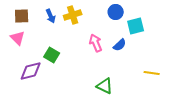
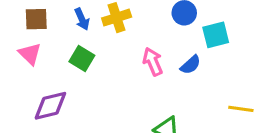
green square: (52, 55) -> (82, 59), moved

